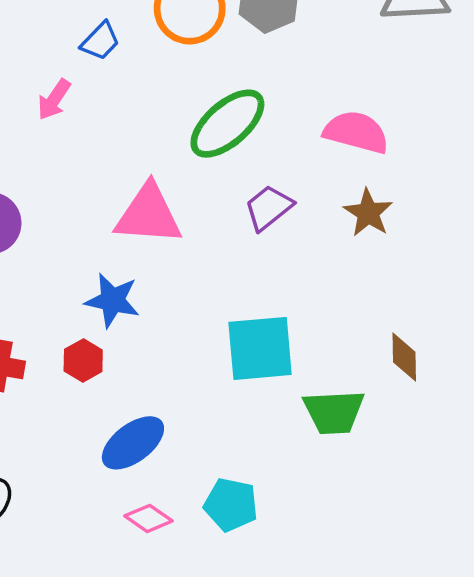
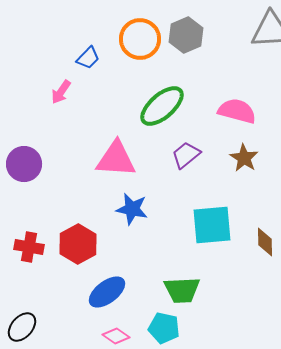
blue star: (112, 300) -> (132, 209), moved
cyan square: (260, 348) -> (212, 225), moved
red hexagon: (83, 360) -> (78, 244), size x1.6
green trapezoid: (334, 412) -> (182, 290), moved

